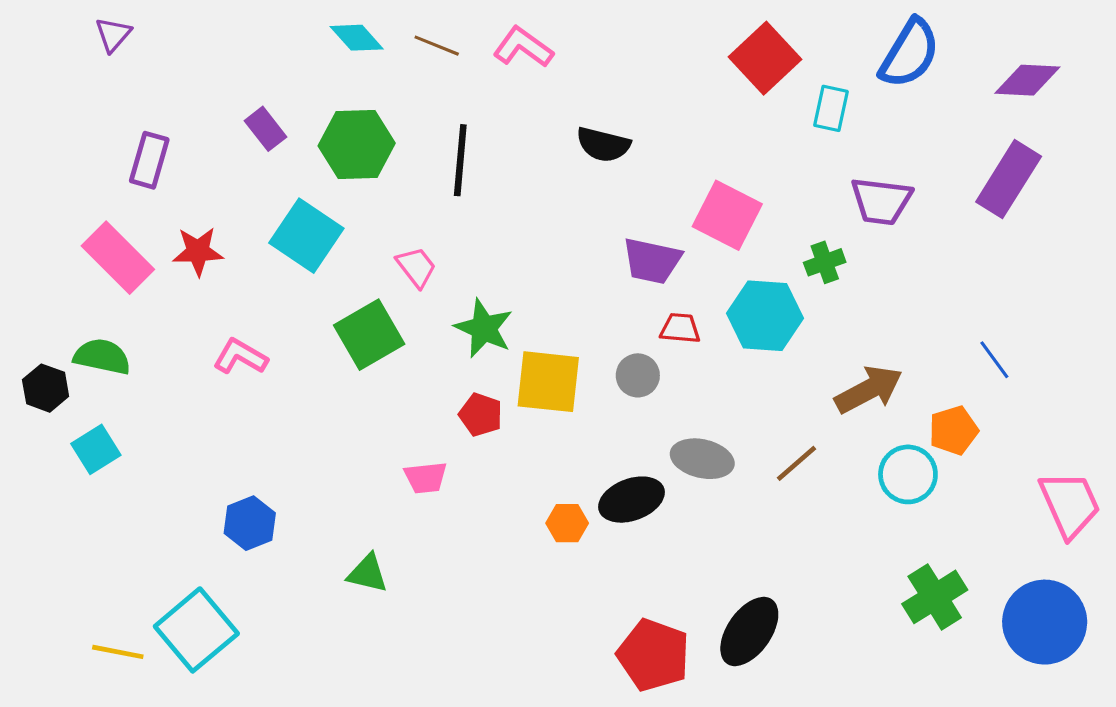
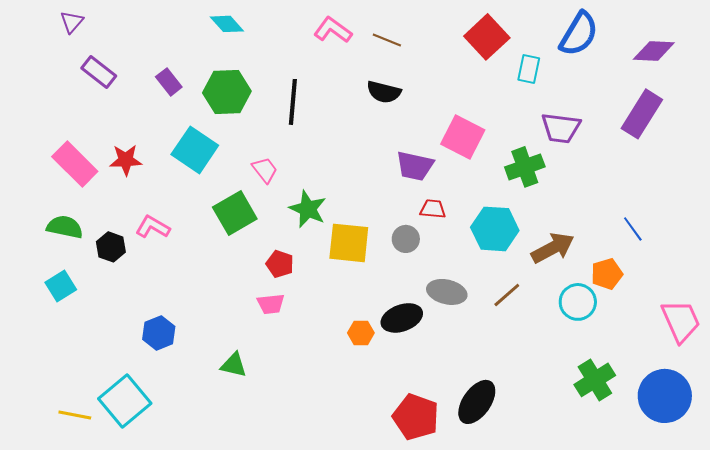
brown line: (437, 46) -> (387, 40), moved
purple rectangle: (149, 160) -> (99, 72), moved, turned -68
green cross: (825, 262) -> (525, 167), size x1.5
cyan hexagon: (765, 316) -> (495, 229), moved
black hexagon: (46, 388) -> (111, 247), moved
red pentagon: (481, 415) -> (280, 264), moved

